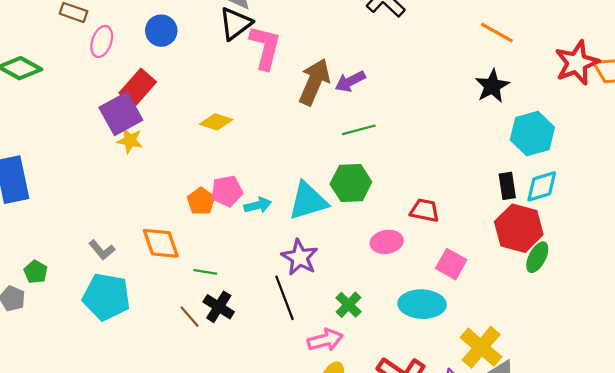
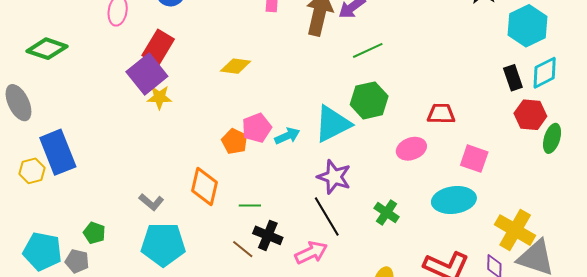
red hexagon: (519, 228) -> (530, 115), size x0.7
orange diamond: (161, 243) -> (204, 187), turned 42
pink arrow: (325, 340) -> (311, 253), moved

